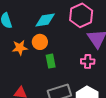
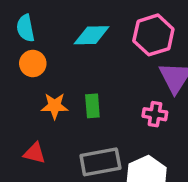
orange circle: (40, 42) -> (33, 63), moved
orange star: (20, 48) -> (55, 106), moved

